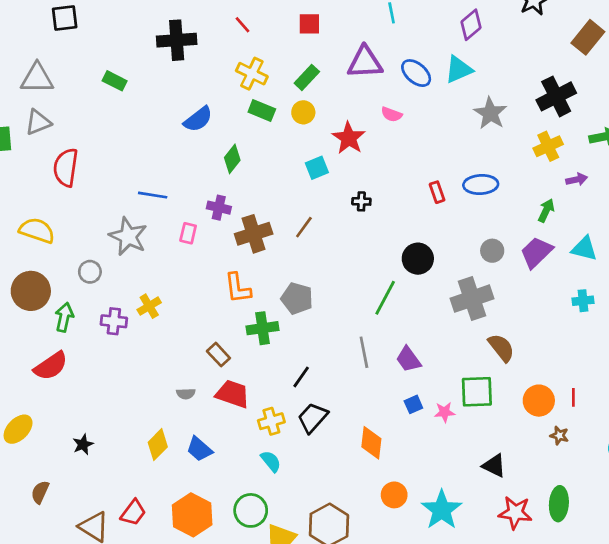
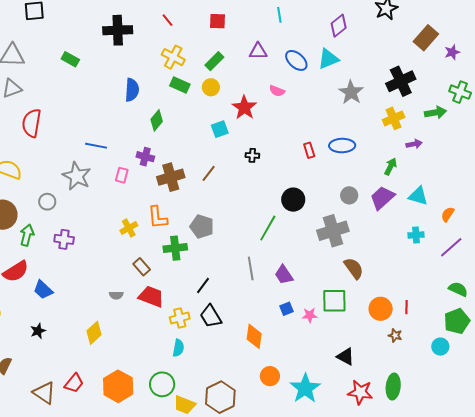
purple triangle: (365, 62) -> (258, 51), size x0.7
blue semicircle: (198, 119) -> (132, 90), turned -50
yellow cross: (149, 306) -> (129, 228), moved
black trapezoid: (313, 418) -> (211, 316), turned -75
blue trapezoid: (199, 449) -> (43, 290), moved
cyan semicircle: (271, 461) -> (178, 348), turned 48

